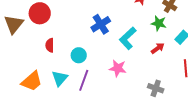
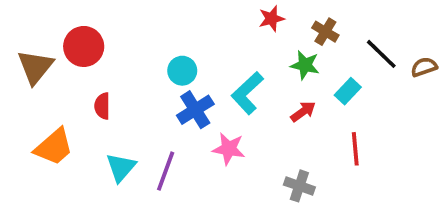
blue cross: (101, 24) -> (195, 110), moved
cyan circle: (79, 55) -> (182, 71), moved
orange trapezoid: (32, 81) -> (54, 147), moved

